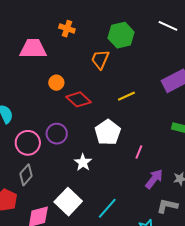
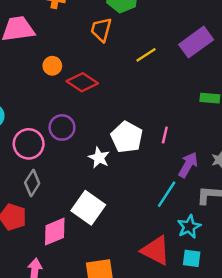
yellow line: (126, 96) -> (146, 55), moved
white pentagon: (108, 132) -> (127, 137), moved
cyan line: (107, 208) -> (167, 194), moved

